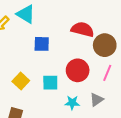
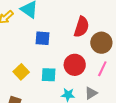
red semicircle: (83, 29) -> (82, 27), turned 90

